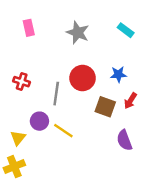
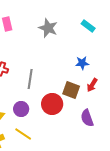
red circle: (83, 78) -> (52, 104), moved
purple circle: (39, 121) -> (21, 109), moved
yellow line: (63, 131) -> (23, 134), moved

